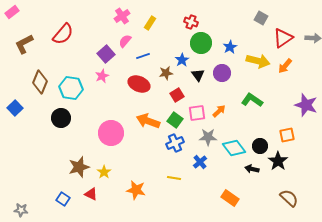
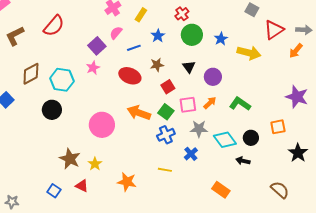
red cross: (191, 22) -> (182, 14), turned 32
blue star: (182, 60) -> (158, 36), moved
orange arrow: (285, 66) -> (296, 51), moved
purple circle: (222, 73) -> (213, 77), moved
brown diamond: (40, 82) -> (31, 74), turned 40
green L-shape: (252, 100) -> (240, 104), moved
black star: (278, 161) -> (298, 153), moved
brown star: (79, 167) -> (70, 159), turned -30

